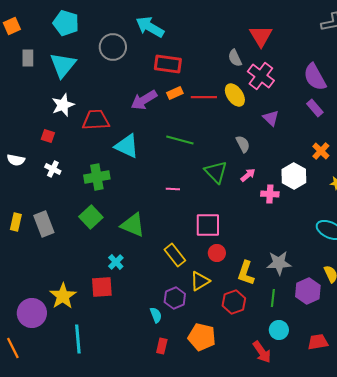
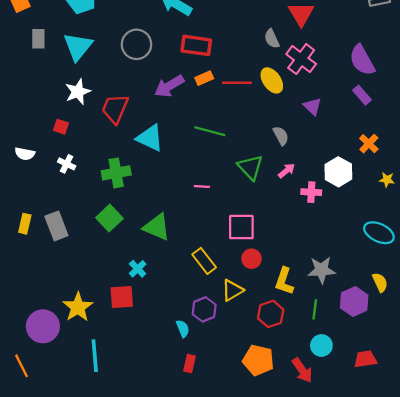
gray circle: (113, 47) -> (136, 44), moved
red trapezoid: (96, 120) -> (115, 109), turned -64
orange pentagon: (202, 337) -> (258, 360), moved

